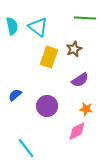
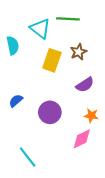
green line: (85, 18) -> (68, 19), moved
cyan semicircle: (12, 26) -> (13, 45), moved

